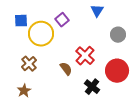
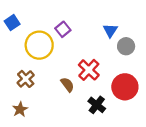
blue triangle: (97, 11) -> (110, 30), moved
blue square: (21, 21) -> (12, 23), moved, turned -32

